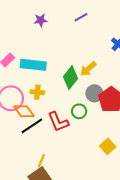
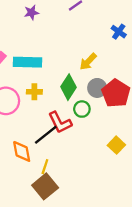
green diamond: (71, 78) -> (68, 87), moved
orange diamond: (24, 111) -> (22, 151), moved, turned 30
black line: (32, 126) -> (46, 135), moved

